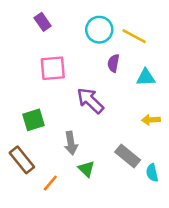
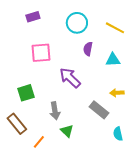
purple rectangle: (43, 22) -> (33, 17), turned -72
yellow line: (134, 36) -> (115, 28), moved
gray rectangle: (128, 156) -> (99, 110), moved

